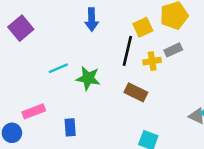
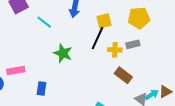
yellow square: (143, 27) -> (104, 21), moved
cyan line: (58, 68) -> (44, 22), moved, turned 49
brown rectangle: (136, 92) -> (123, 75), moved

